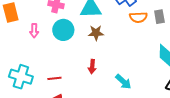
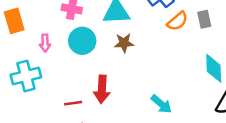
orange semicircle: (138, 17) -> (177, 21), turned -36
red arrow: (92, 67) -> (102, 89), moved, size x1.5
cyan cross: (21, 77) -> (26, 76), moved, turned -30

